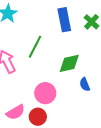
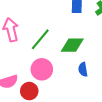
green line: (35, 47) -> (40, 39), moved

